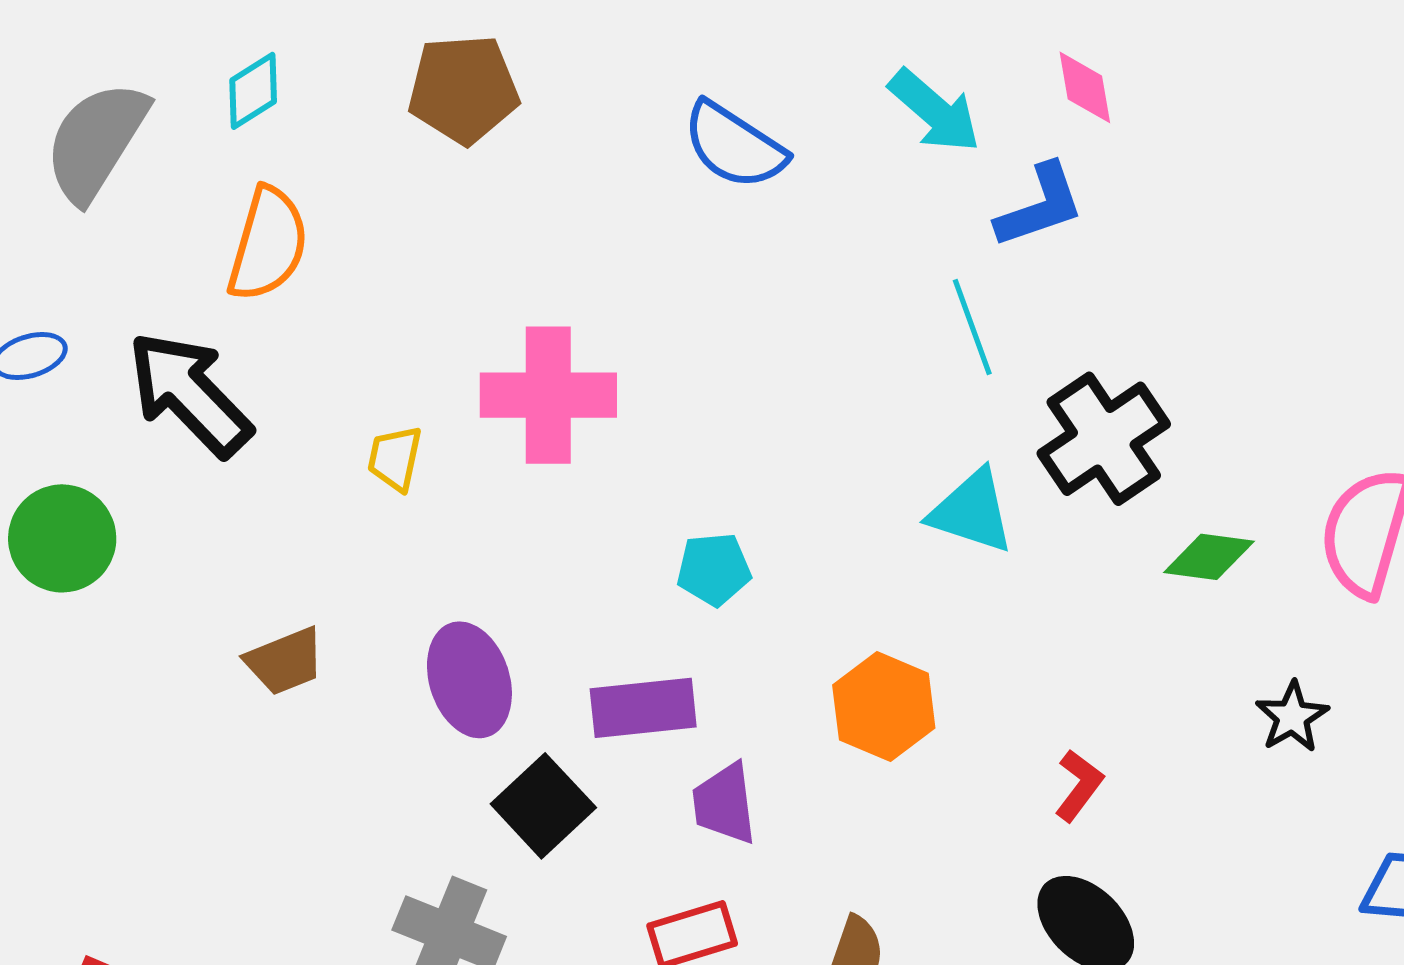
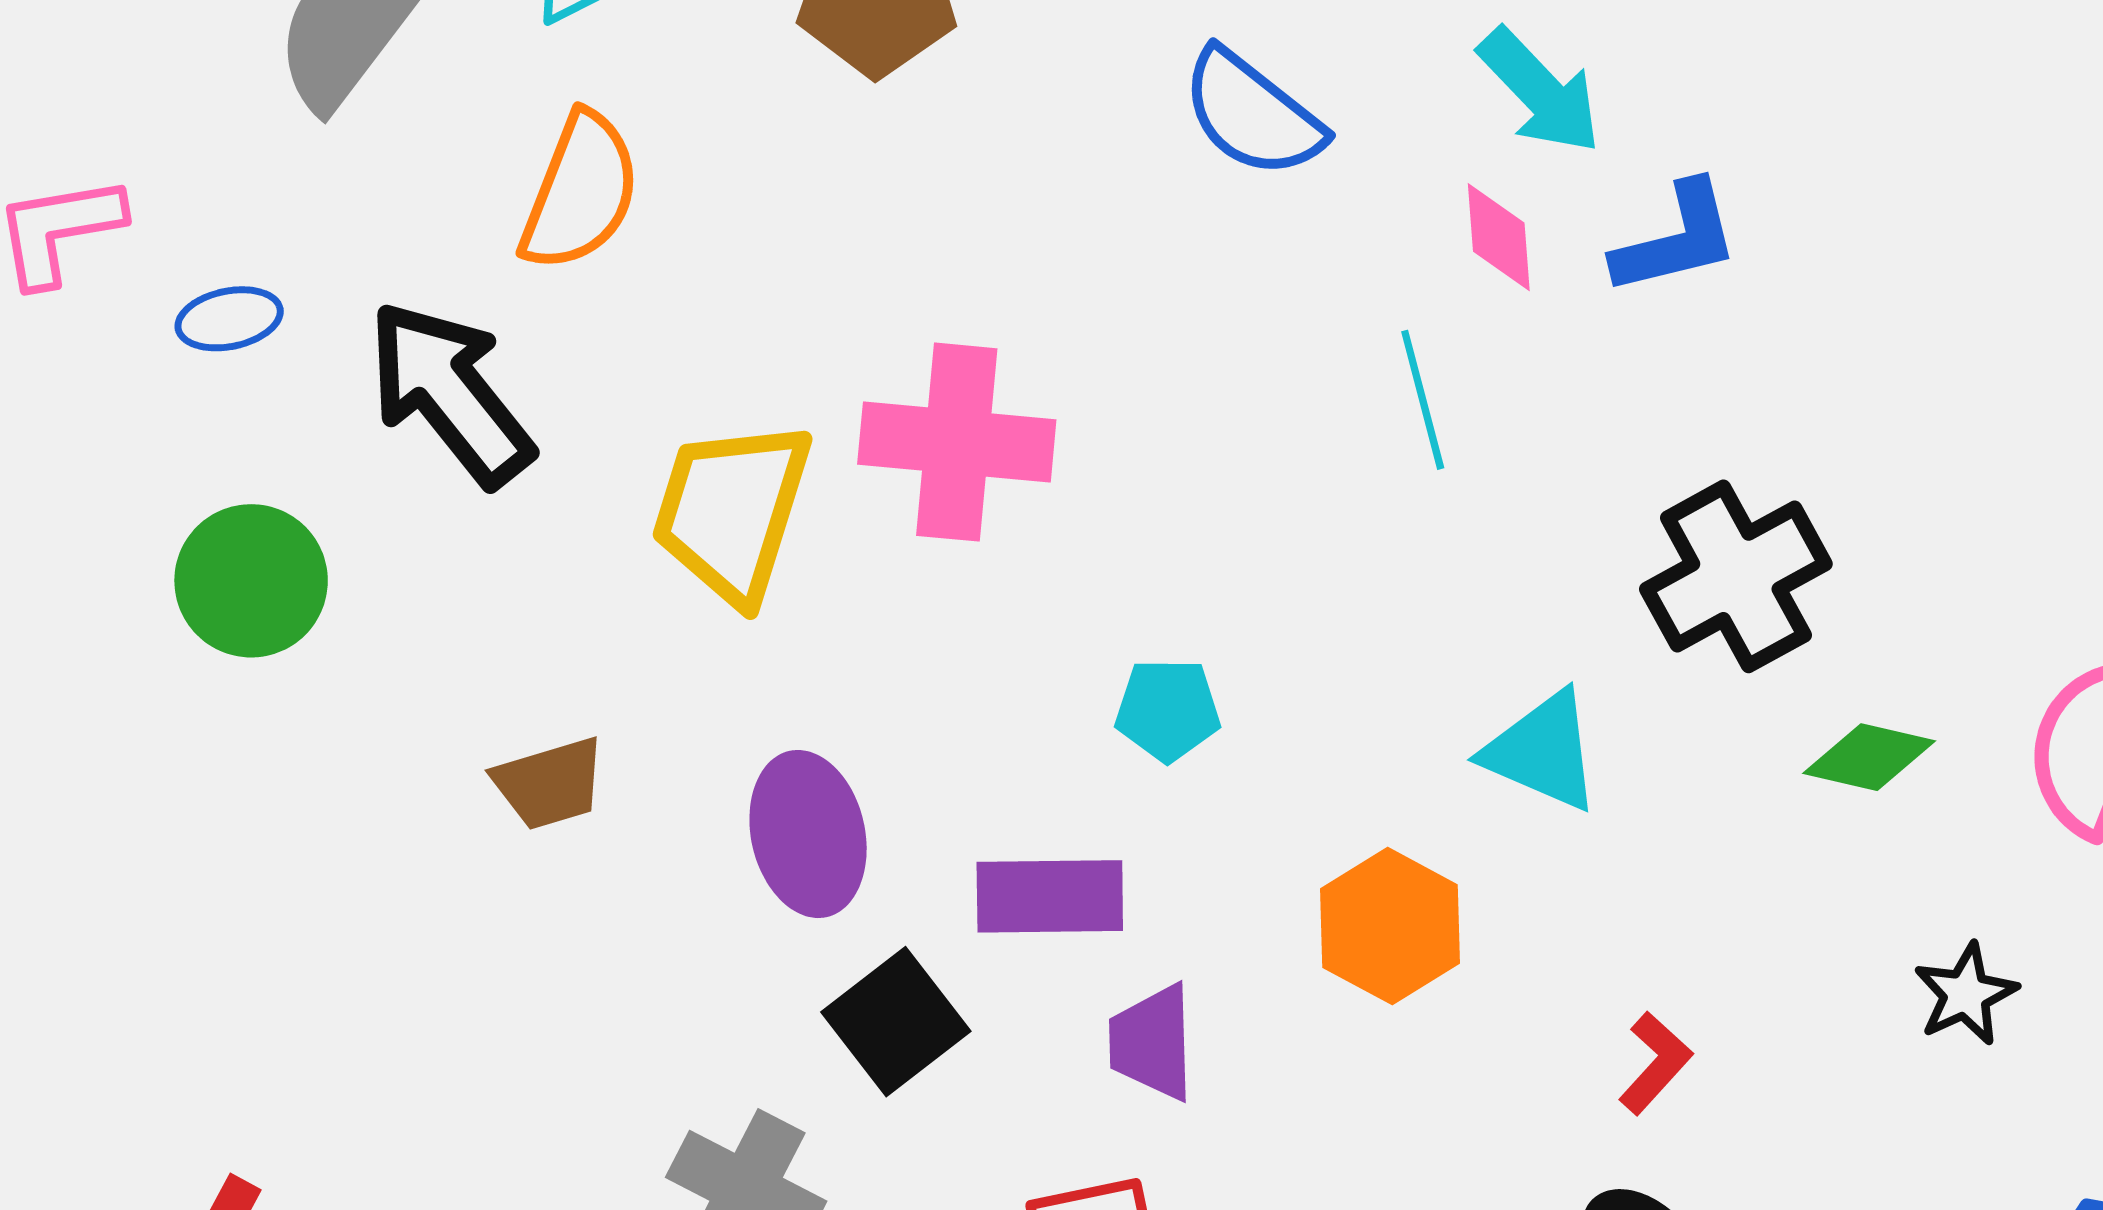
pink diamond: (1085, 87) -> (1499, 237), moved
cyan line: (972, 327) -> (1423, 400), moved
yellow trapezoid: (395, 458) -> (732, 511), size x2.0
cyan triangle: (972, 511) -> (1542, 751), moved

